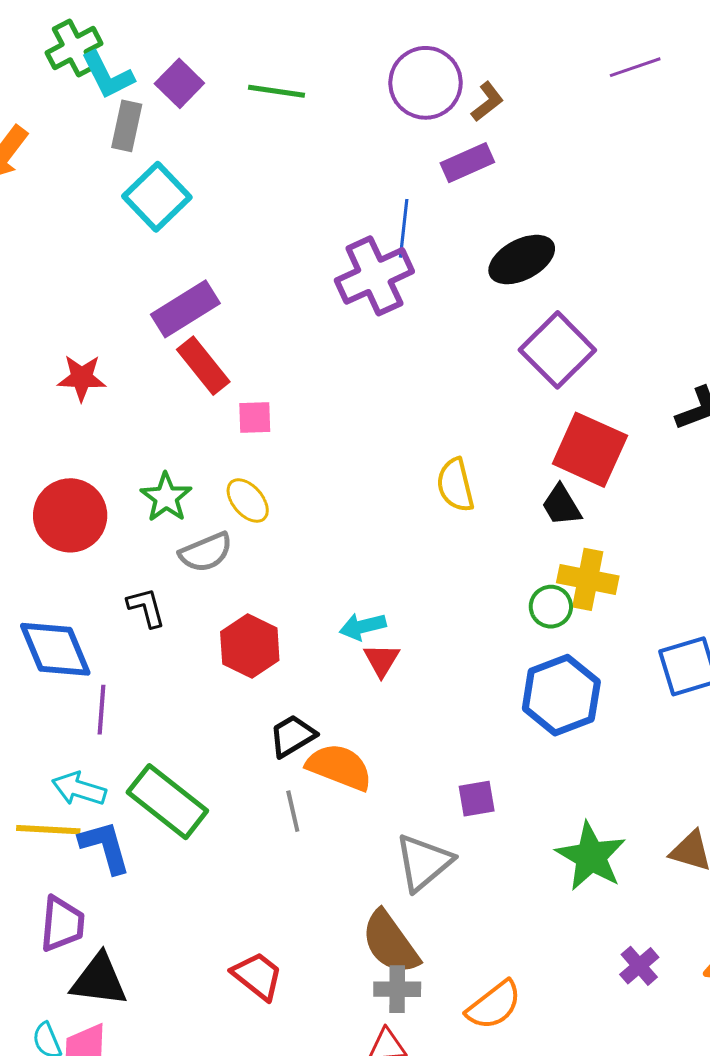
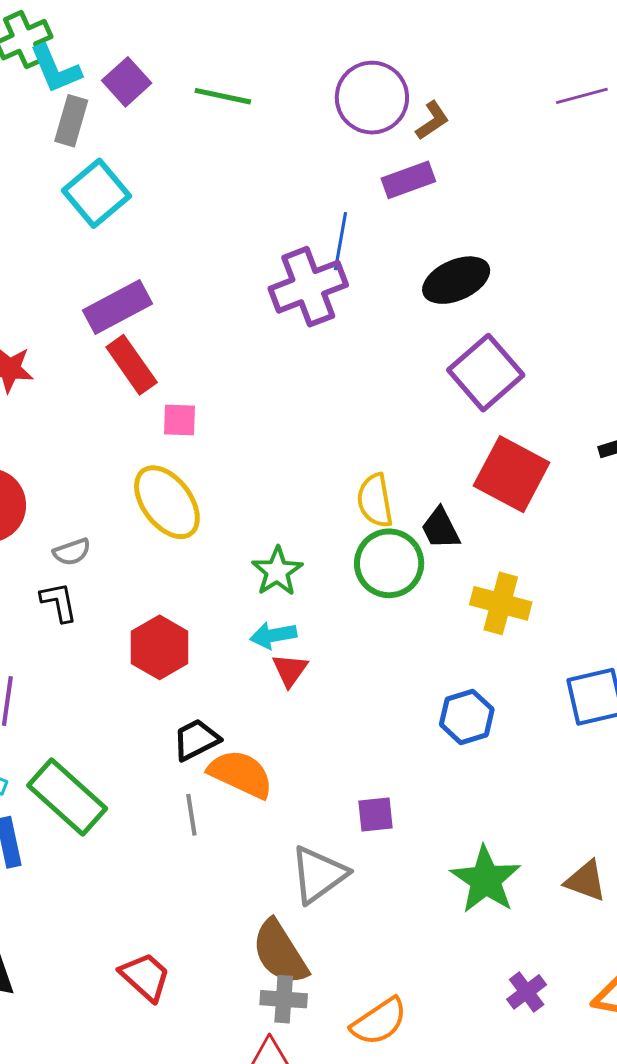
green star: (166, 497) -> (277, 571), moved
yellow ellipse: (248, 501) -> (167, 502), size x1.6
black trapezoid: (561, 505) -> (440, 528), moved
gray semicircle: (206, 552) -> (72, 552), moved, size x0.7
green circle: (551, 607) -> (389, 563), moved, size x1.6
blue hexagon: (561, 695) -> (467, 717), size x0.7

